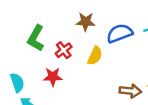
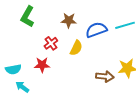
green L-shape: (36, 38) -> (27, 17), moved
cyan semicircle: (17, 83) -> (13, 69), turned 98

